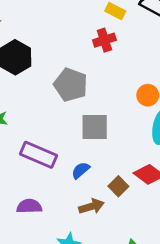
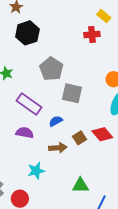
gray pentagon: (71, 85) -> (51, 69), moved
purple semicircle: (29, 206) -> (25, 133), moved

